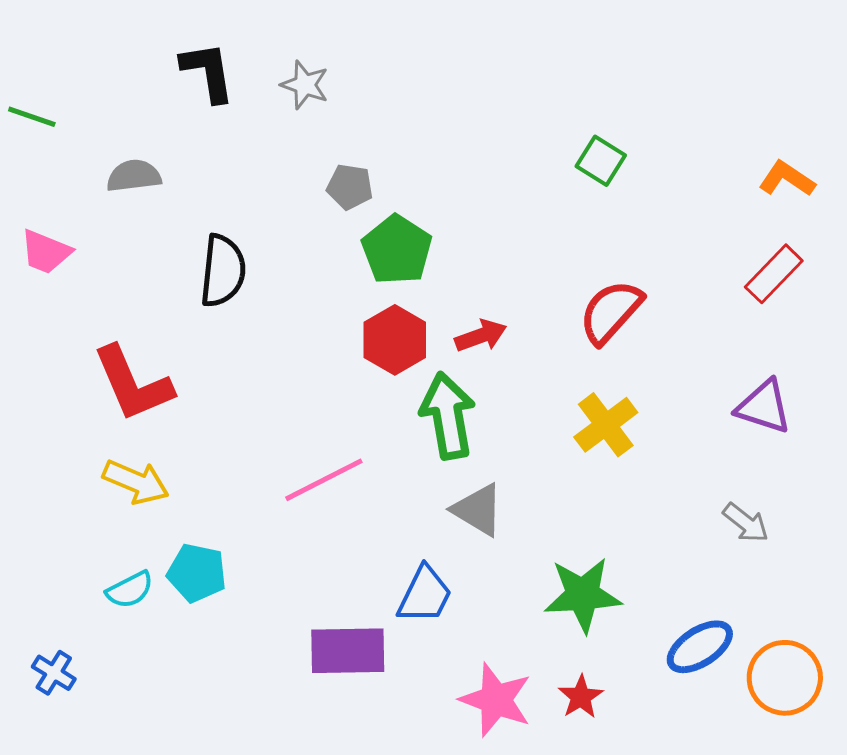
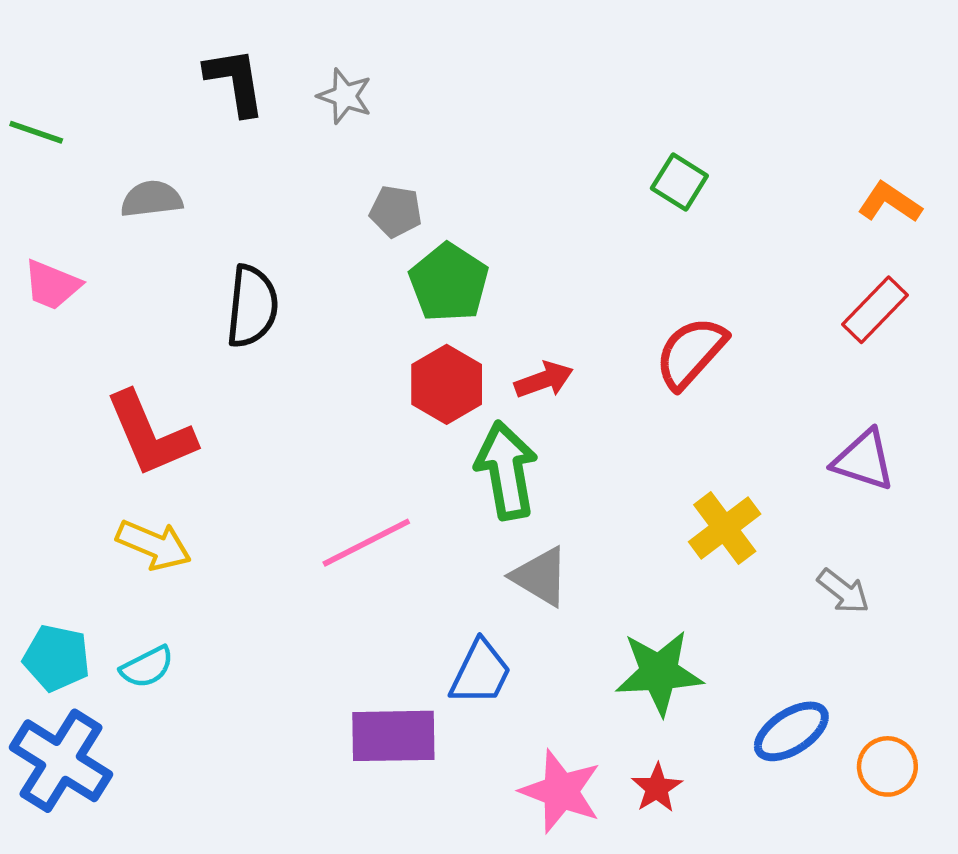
yellow cross: (606, 425) -> (725, 528), moved
cyan pentagon: (197, 573) -> (57, 658), moved
blue cross: (54, 673) -> (61, 761), size x2.0
orange circle: (785, 678) -> (887, 766), size x0.7

